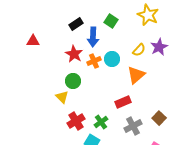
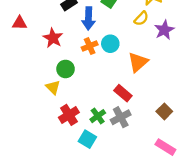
yellow semicircle: (139, 50) -> (141, 18), moved
red star: (74, 54) -> (53, 38), moved
red rectangle: (123, 102) -> (123, 93), turned 63
gray cross: (133, 126) -> (121, 117), moved

